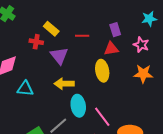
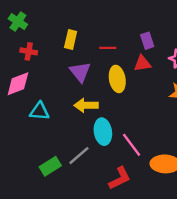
yellow rectangle: (51, 29) -> (71, 39), turned 63
red cross: (36, 42) -> (29, 51), moved
yellow ellipse: (102, 71) -> (117, 79), moved

